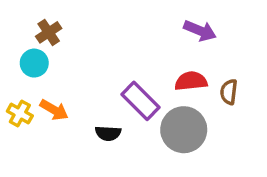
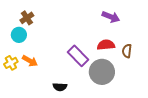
yellow cross: (20, 113) -> (11, 63), turned 32
black semicircle: (108, 133) -> (60, 87), moved

